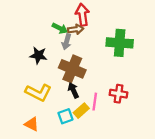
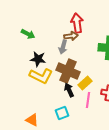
green arrow: (60, 28) -> (28, 34), moved
yellow L-shape: (38, 93) -> (41, 76), moved
yellow rectangle: (81, 111) -> (85, 83), moved

